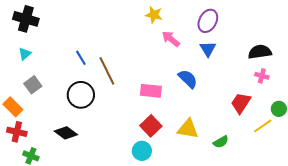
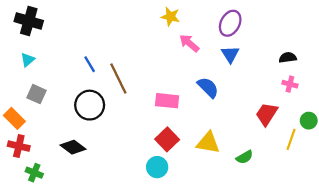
black semicircle: (260, 52) -> (288, 58), size x0.7
gray square: (33, 85) -> (37, 94), turned -30
yellow line: (263, 126) -> (291, 139), turned -36

